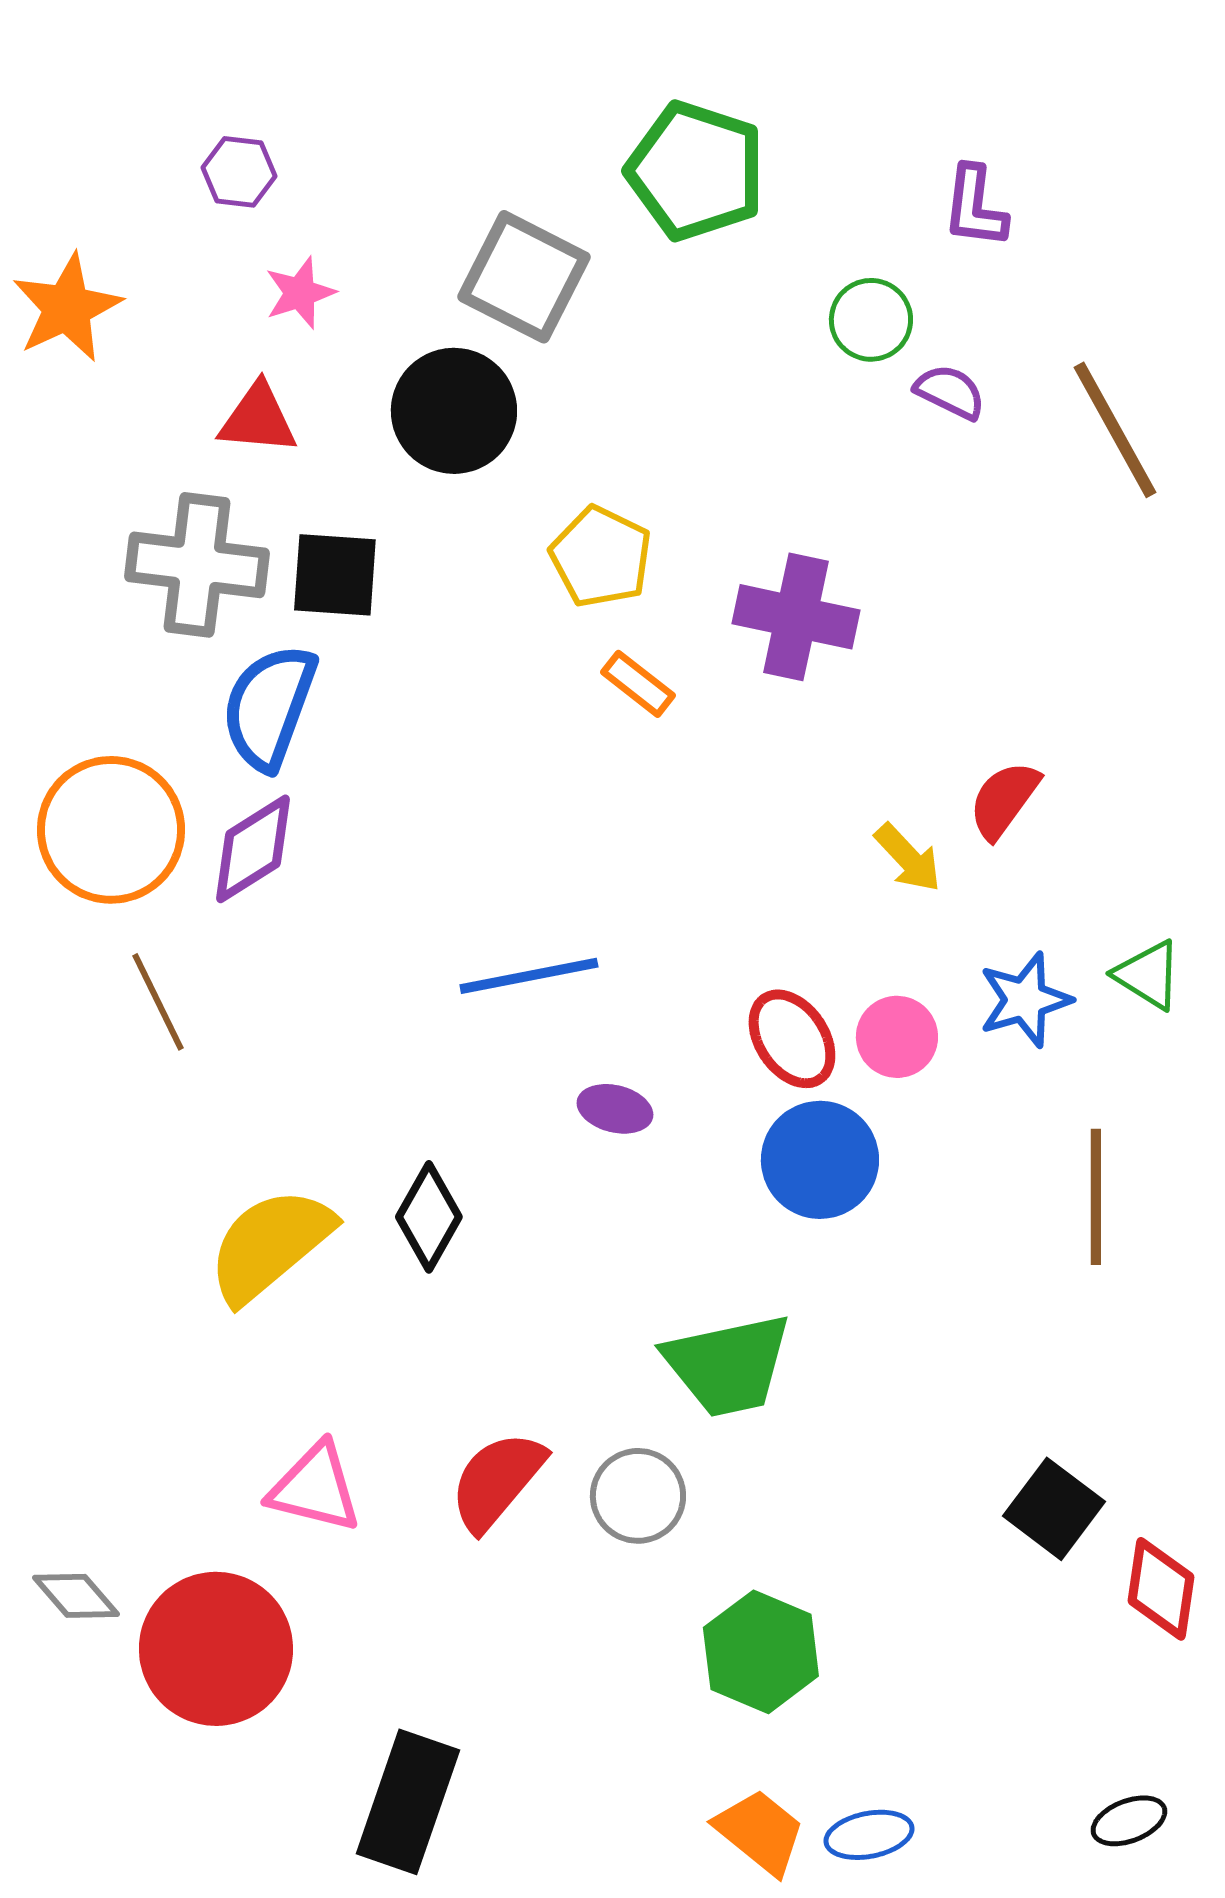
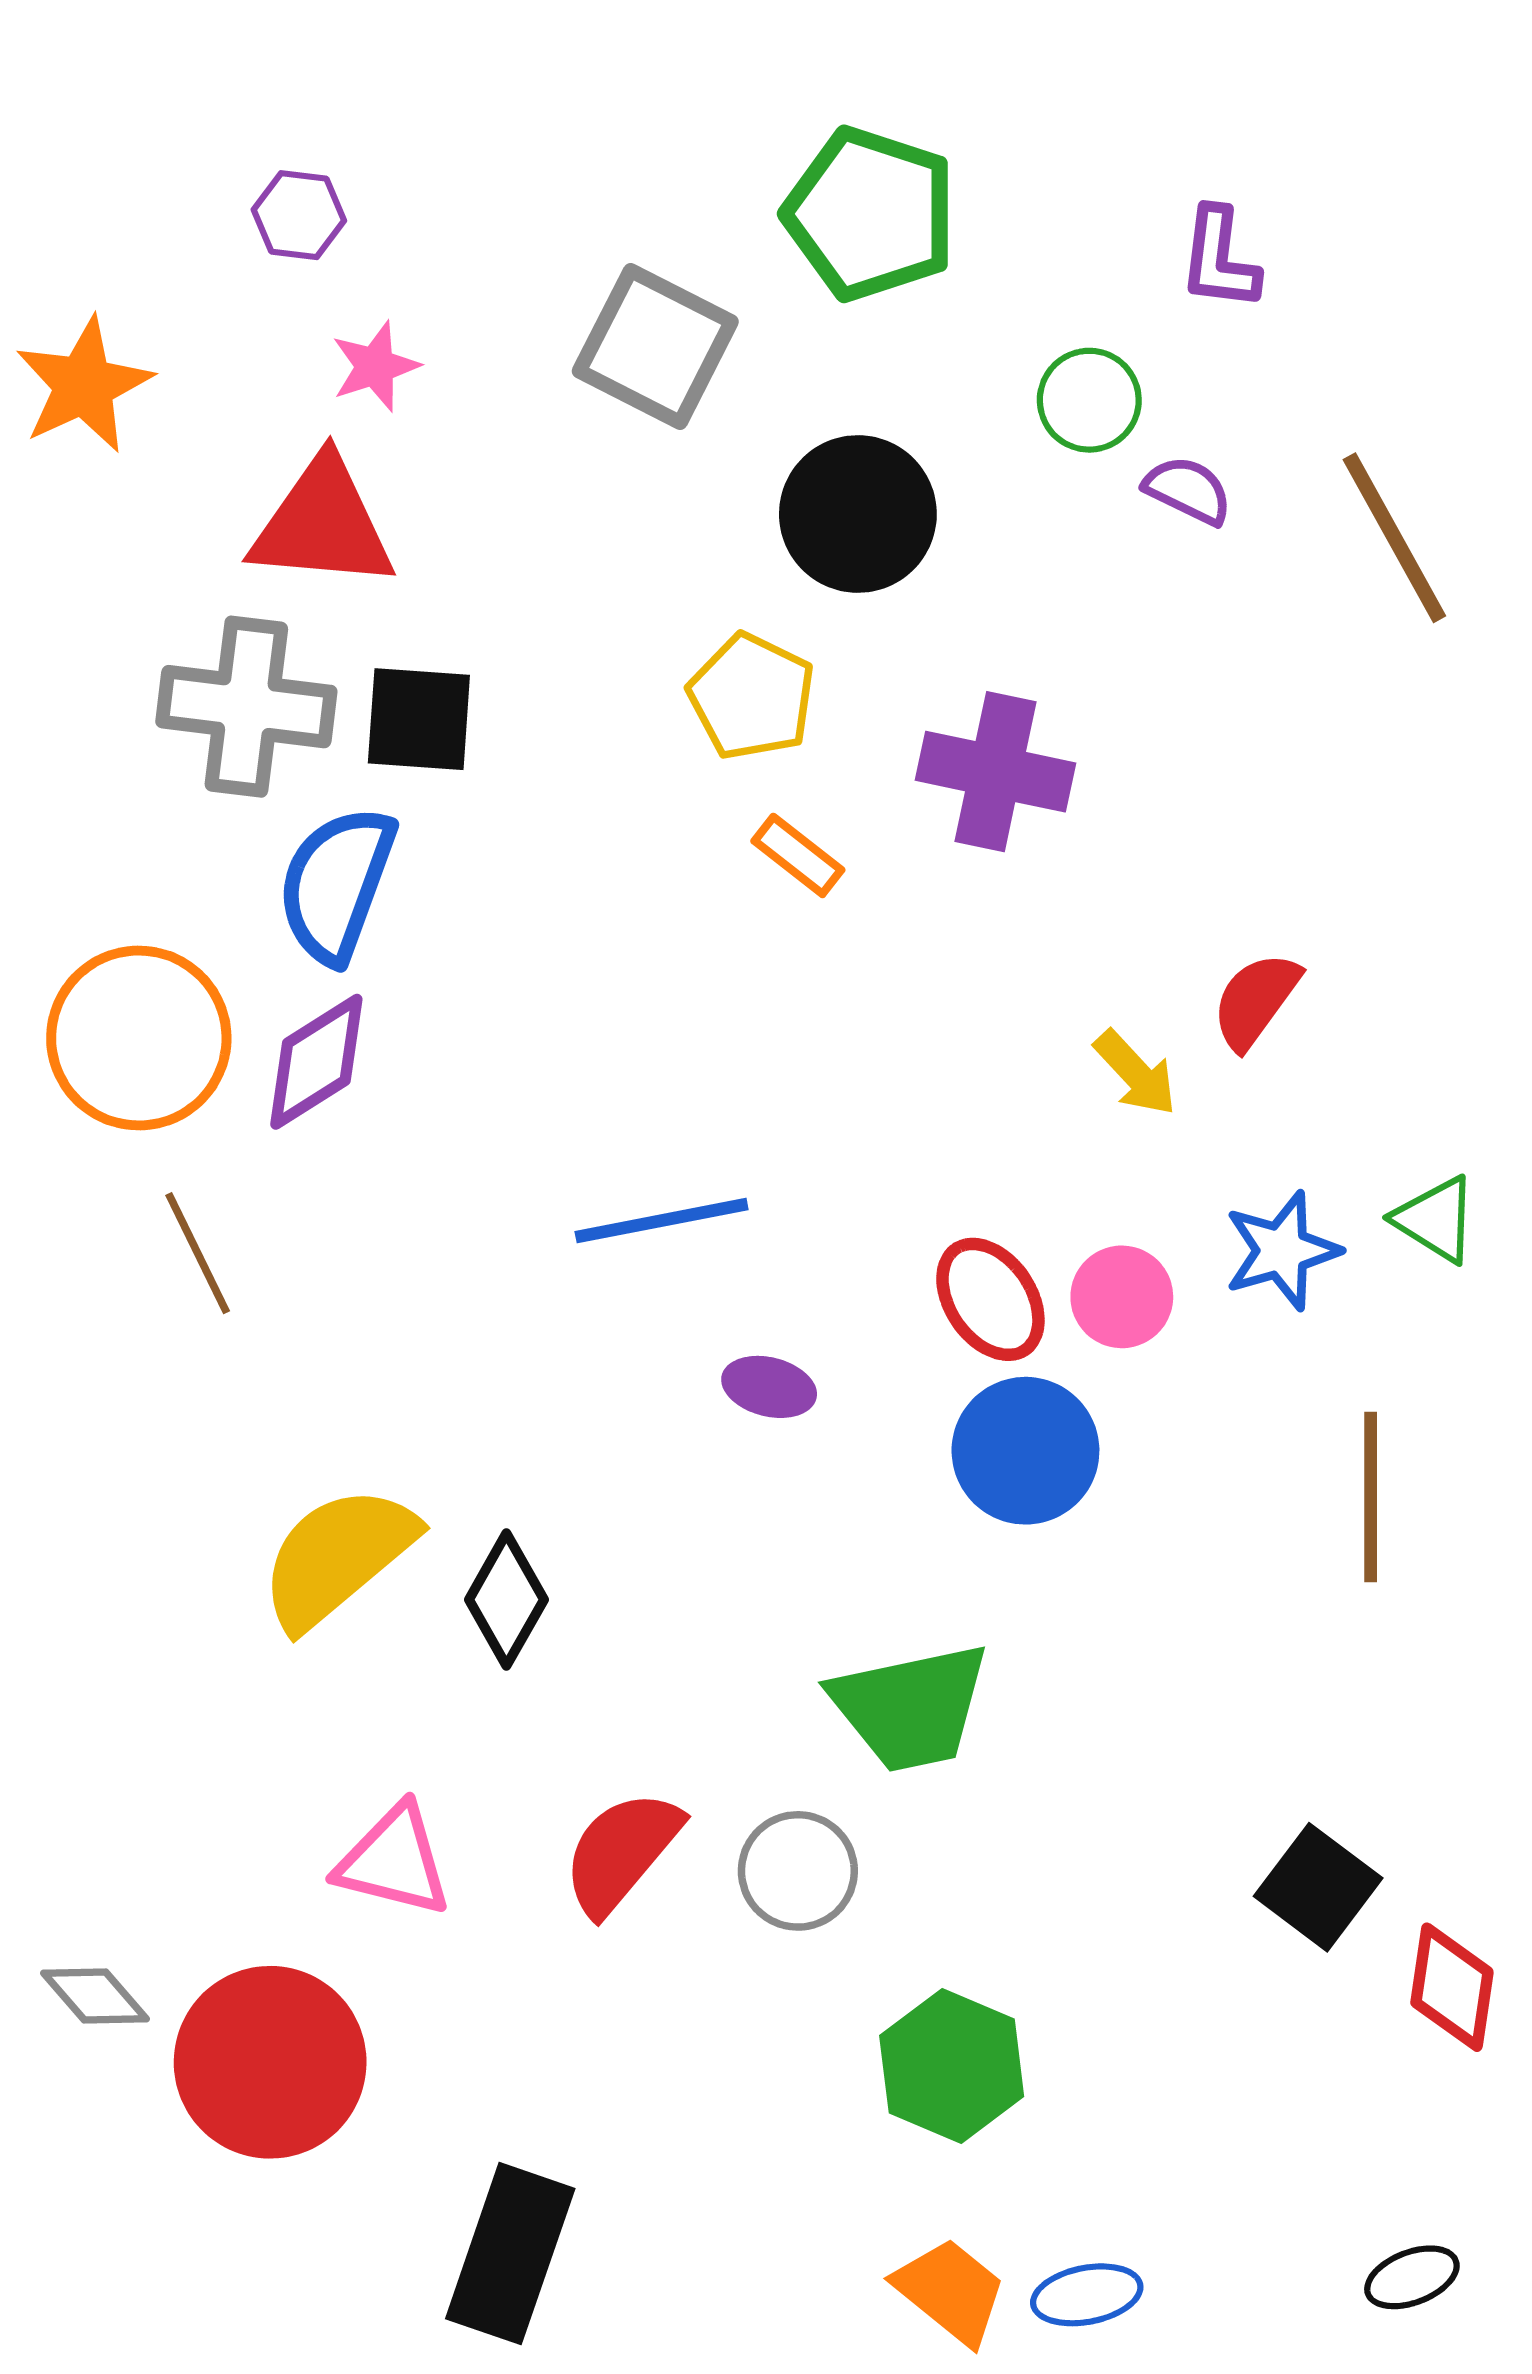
black circle: (454, 411) -> (858, 514), moved
red triangle: (258, 419) -> (323, 524), size x1.5
black diamond: (429, 1217) -> (506, 1600), moved

